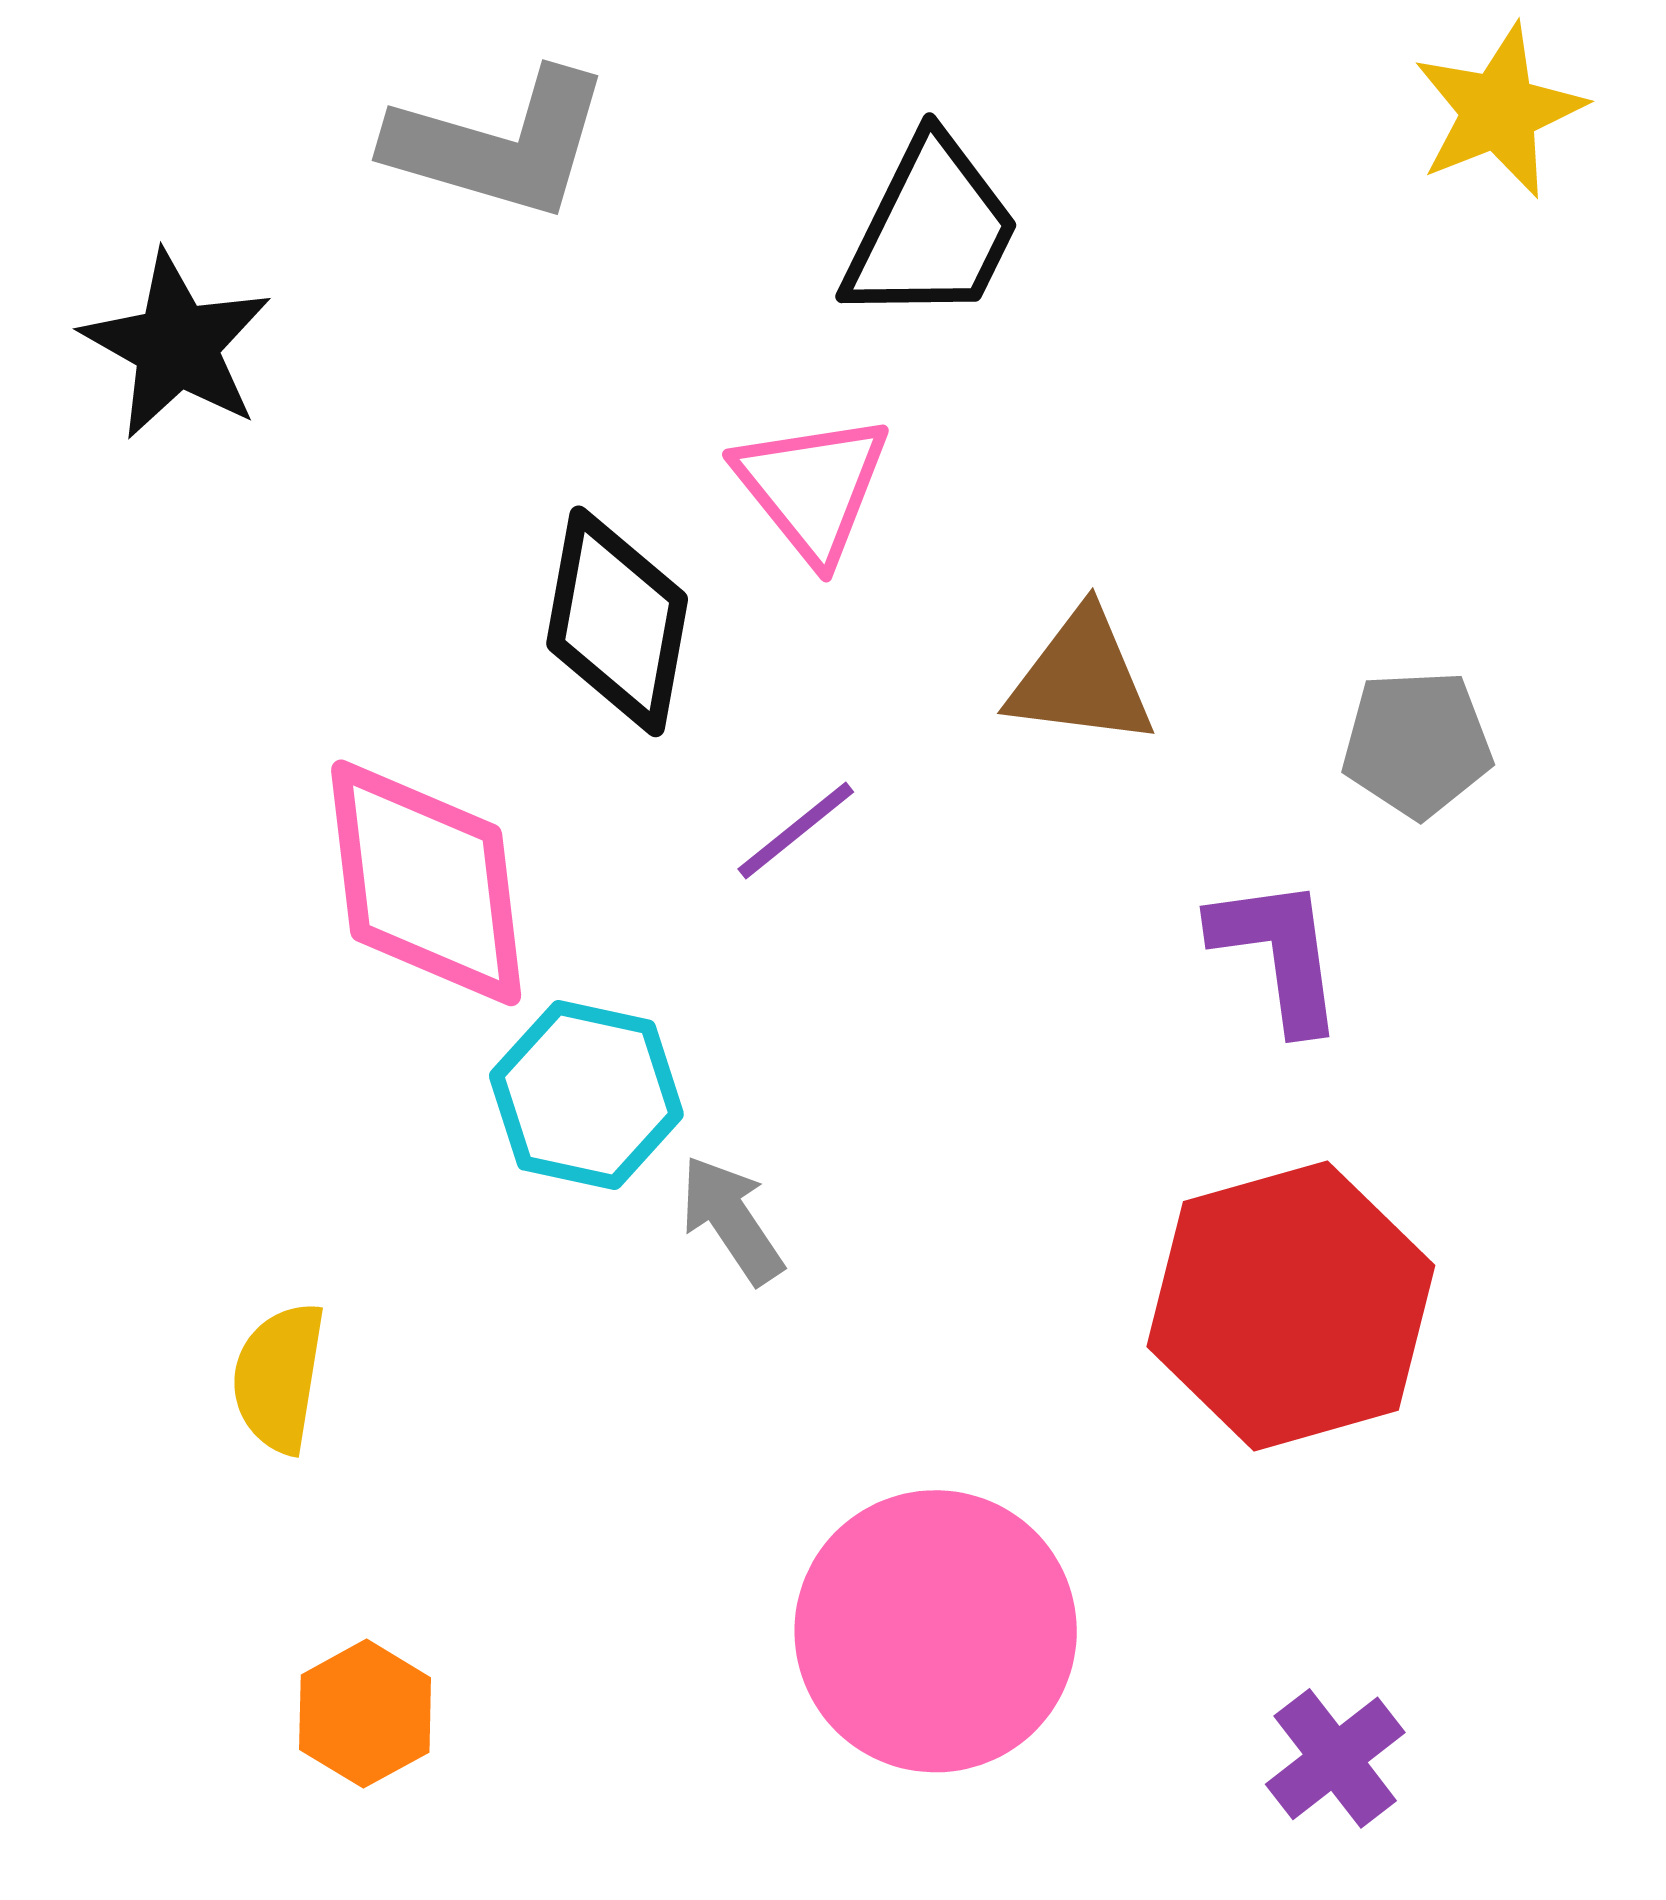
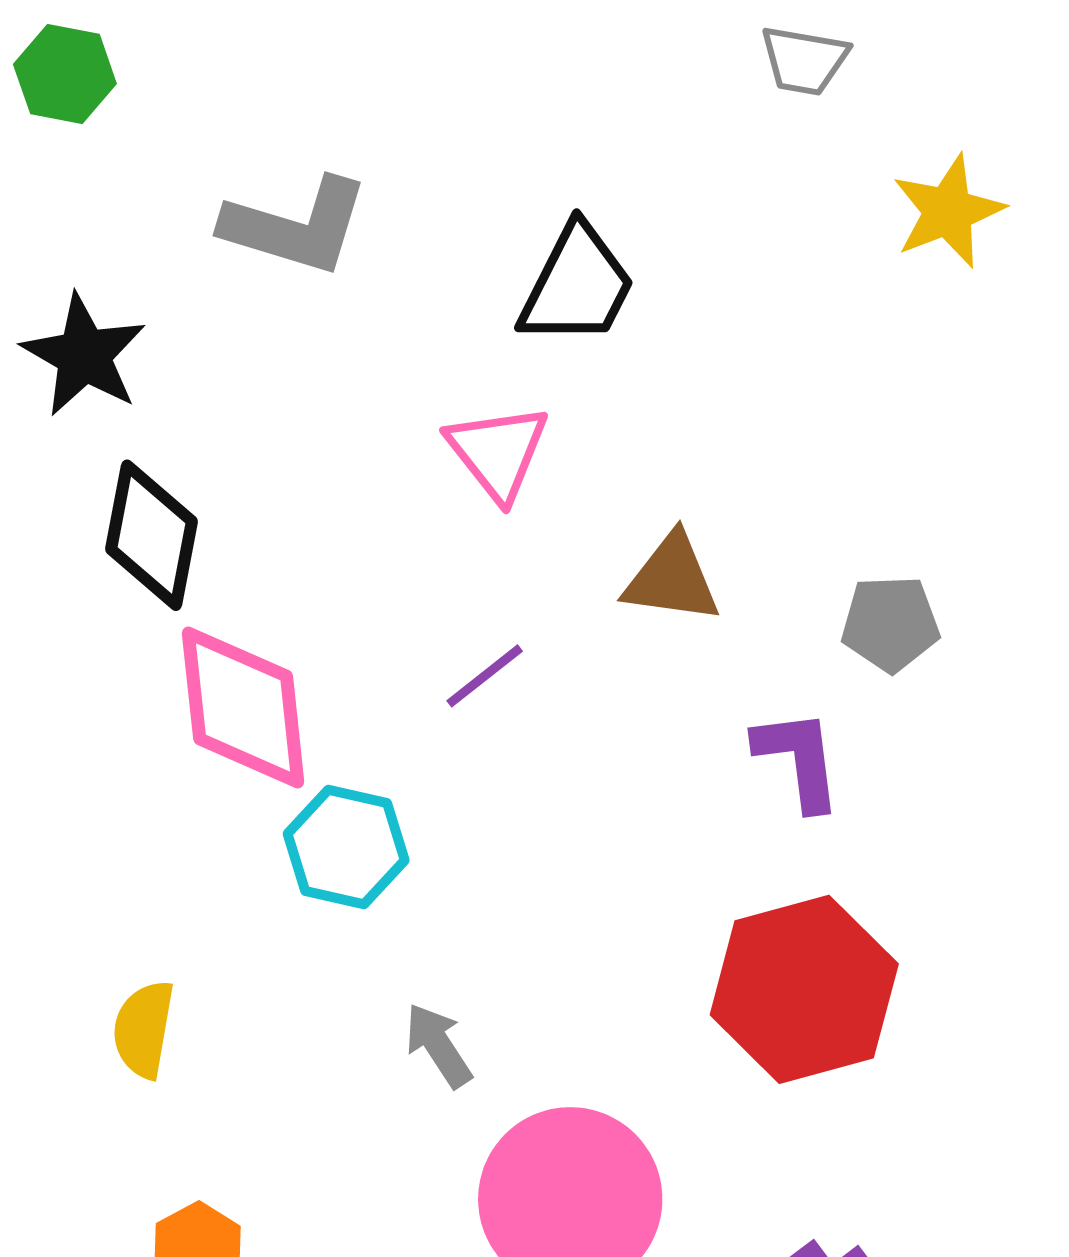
black diamond: (617, 621) -> (151, 535), moved
gray arrow: (732, 1220) -> (438, 1045), moved

